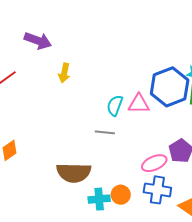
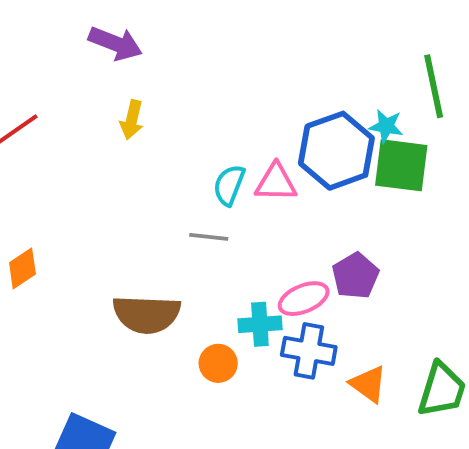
purple arrow: (38, 41) -> (115, 43), moved
orange circle: (121, 195) -> (218, 363), moved
cyan cross: (99, 199) -> (260, 324), moved

